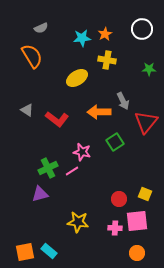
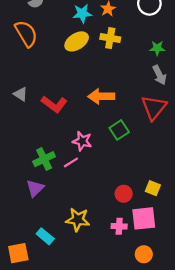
yellow ellipse: (77, 78) -> (77, 41), moved
gray arrow: (123, 101) -> (159, 75), moved
purple triangle: (40, 194) -> (35, 188), turned -30
cyan rectangle: (49, 251) -> (45, 236), moved

